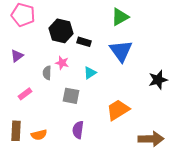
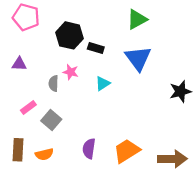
purple triangle: (17, 56) -> (19, 64), turned 40
gray square: (71, 96) -> (51, 120), moved, turned 30
orange trapezoid: (118, 110) -> (127, 151), moved

